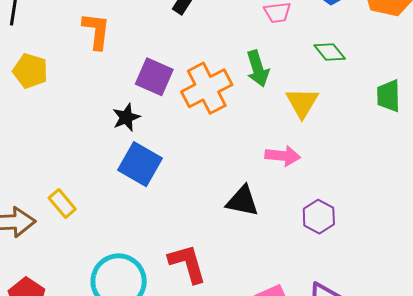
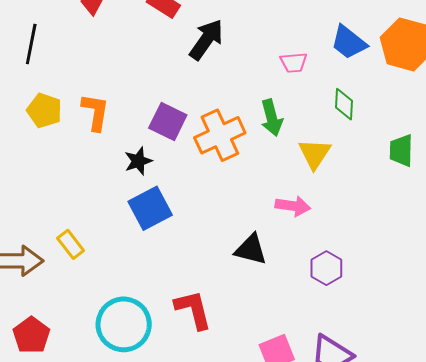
orange L-shape: (96, 31) -> (95, 112), moved
green diamond: (330, 52) -> (344, 104), turned 40
blue square: (140, 164) -> (150, 208), turned 30

